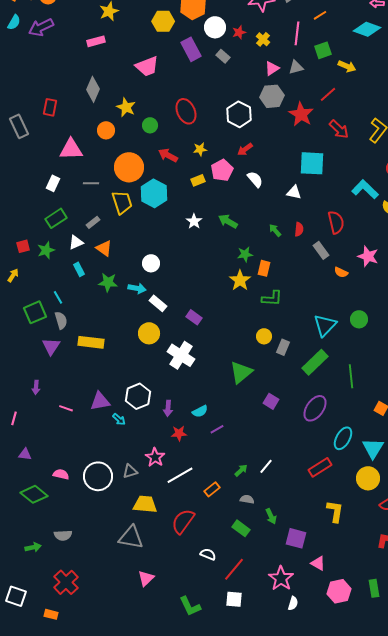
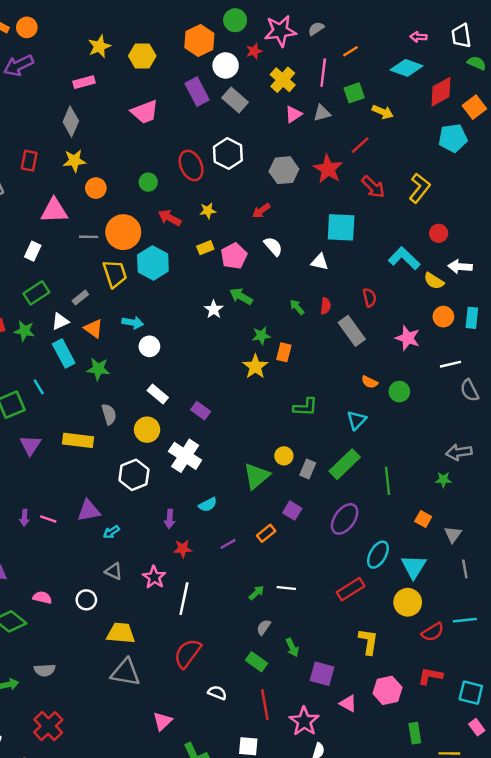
yellow hexagon: (163, 21) -> (142, 56), moved
red star: (239, 32) -> (254, 51), moved
yellow cross: (263, 39) -> (283, 80), size x1.5
gray rectangle: (223, 56) -> (235, 100), size x1.5
gray diamond: (93, 89) -> (71, 121), moved
gray hexagon: (272, 96) -> (284, 170), moved
yellow star: (126, 107) -> (74, 161), moved, turned -30
white hexagon: (239, 114) -> (228, 154), moved
pink pentagon: (222, 170) -> (234, 256), moved
gray line: (91, 183) -> (89, 237), moved
white star: (194, 221) -> (214, 309), moved
red semicircle: (336, 222) -> (370, 298), size x0.7
green star: (46, 250) -> (24, 331), turned 30
gray rectangle: (321, 250) -> (352, 331), size x1.4
cyan rectangle: (79, 269) -> (64, 353), size x1.6
orange semicircle: (341, 272) -> (370, 382), moved
cyan arrow: (137, 288) -> (133, 323), moved
green L-shape: (272, 298) -> (305, 407), moved
green circle: (359, 319) -> (399, 392), moved
gray semicircle: (61, 320) -> (109, 414), moved
cyan triangle: (325, 325) -> (356, 420), size x0.7
yellow circle: (264, 336) -> (284, 456), moved
gray rectangle: (283, 347) -> (308, 469), moved
purple arrow: (36, 387) -> (24, 518), moved
white hexagon: (138, 396) -> (134, 475), moved
cyan semicircle: (200, 411) -> (208, 505), moved
cyan arrow: (119, 419) -> (111, 532), turned 104
white line: (266, 466) -> (286, 588), turned 56
gray triangle: (130, 471) -> (114, 571), moved, turned 42
white line: (180, 475) -> (184, 599), turned -48
white circle: (98, 476) -> (86, 600), size x0.6
orange rectangle: (212, 489) -> (266, 533), moved
gray semicircle: (247, 499) -> (264, 627), turned -64
yellow trapezoid: (145, 504) -> (121, 633), moved
red line: (234, 569) -> (265, 705), moved, turned -50
pink triangle: (146, 578) -> (162, 721), moved
pink hexagon: (339, 591) -> (387, 690), moved

